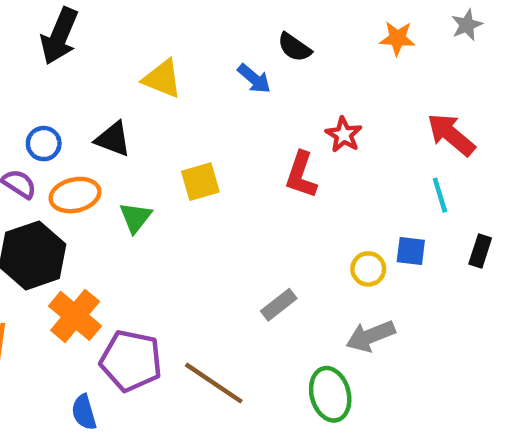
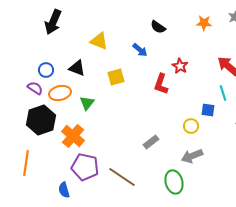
blue arrow: (254, 79) -> (140, 50), moved
yellow square: (200, 182) -> (116, 77), moved
blue square: (411, 251) -> (208, 110), moved
orange cross: (75, 316) -> (73, 136), moved

